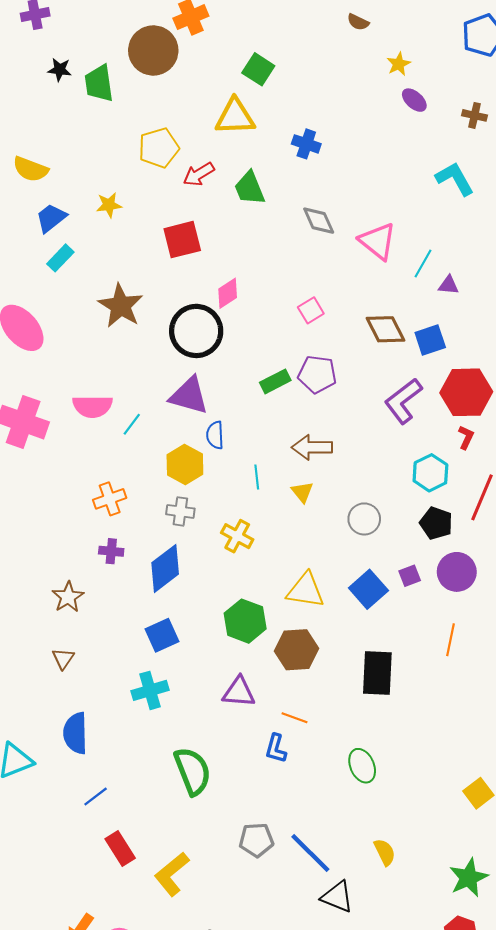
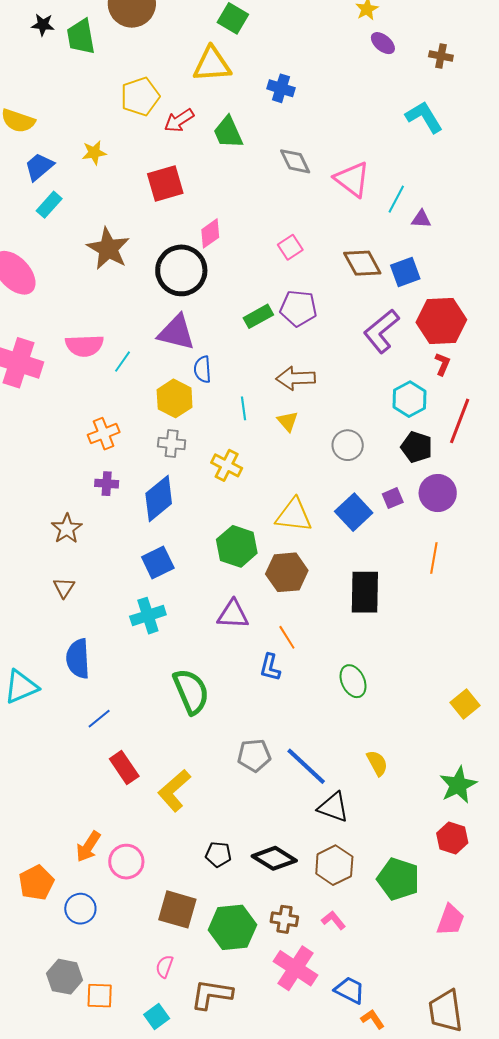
orange line: (295, 718) -> (287, 637), turned 40

